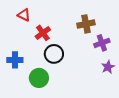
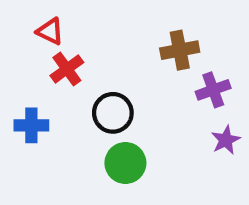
red cross: (43, 33) -> (67, 69), moved
green circle: (39, 78) -> (125, 163), moved

